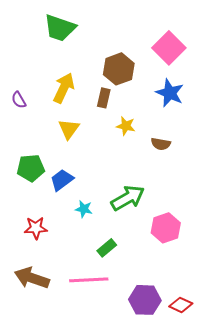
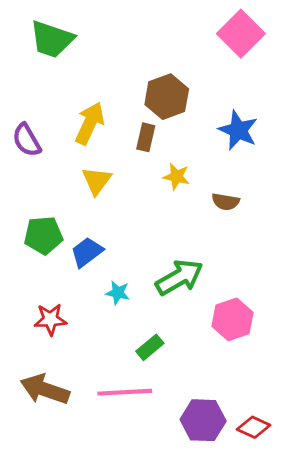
green trapezoid: (60, 28) -> (52, 39), moved
pink square: (169, 48) -> (241, 34), moved
purple semicircle: (19, 100) -> (27, 140), size x1.4

